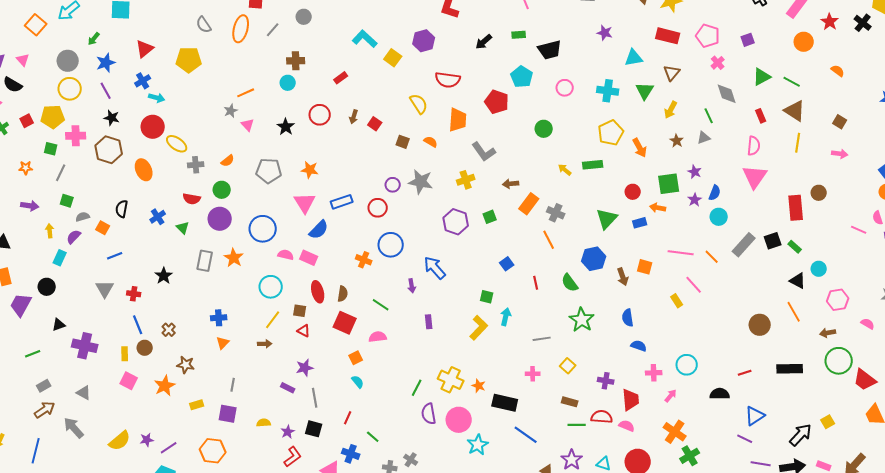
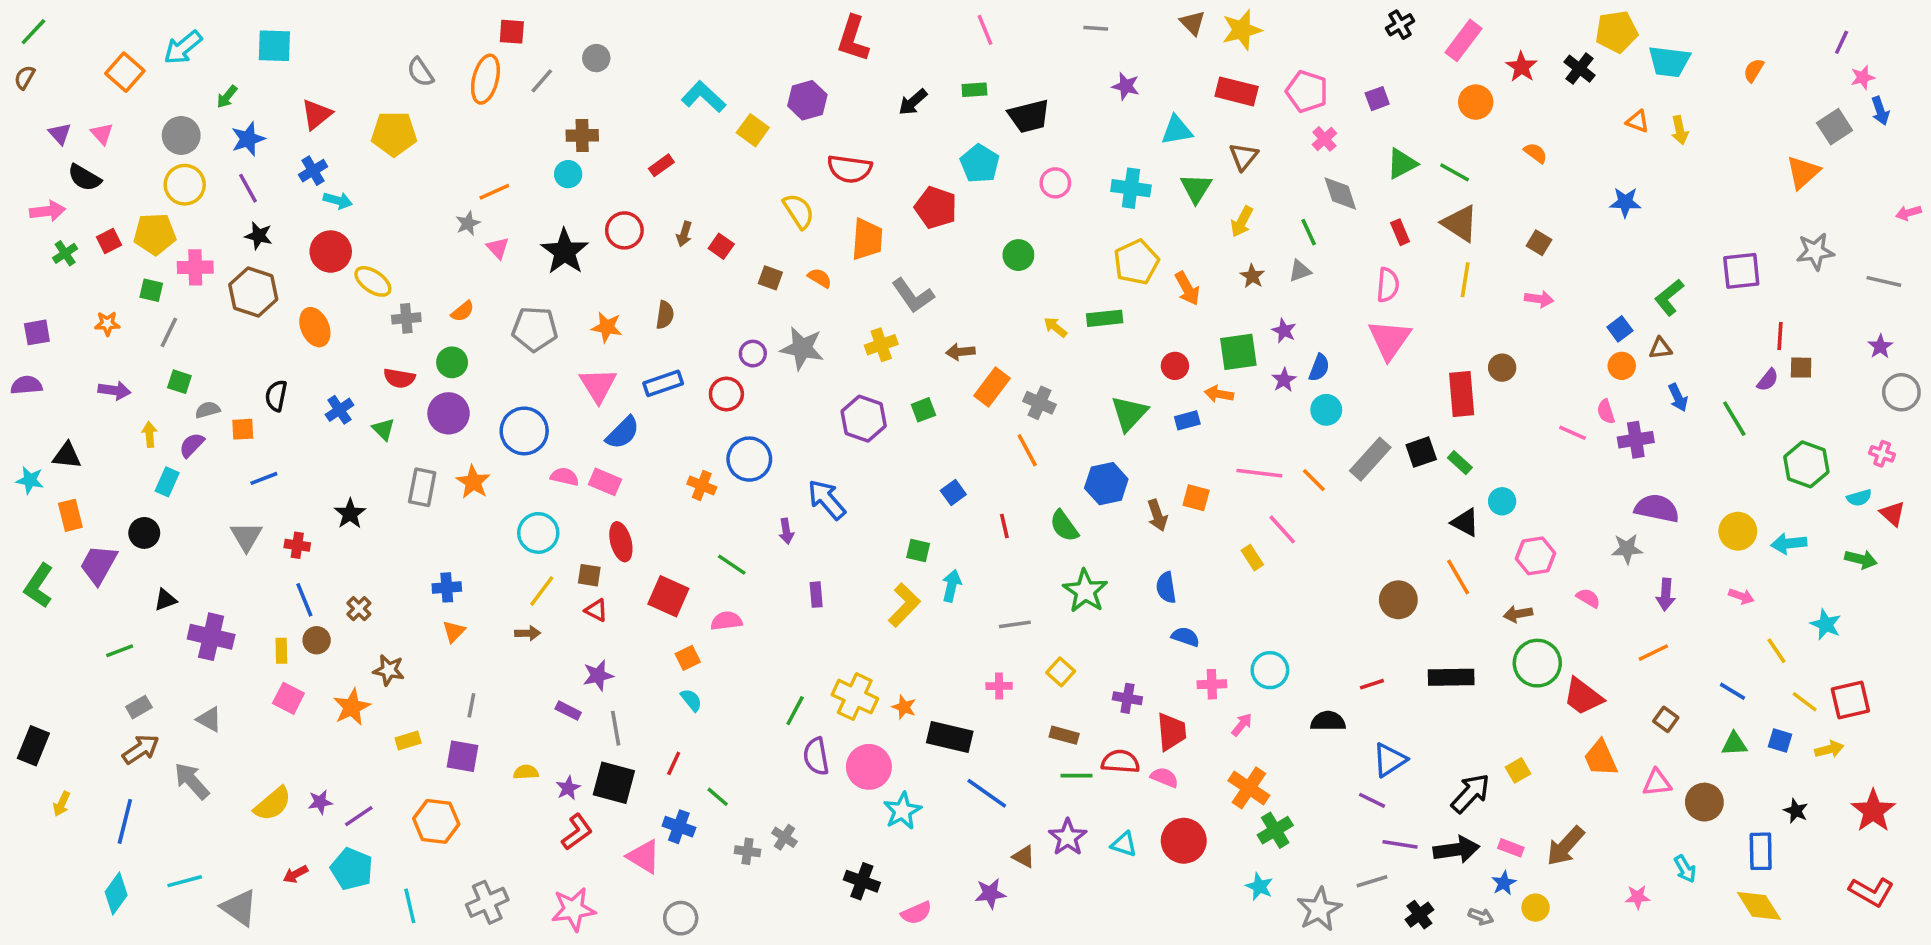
black star: (286, 127) -> (565, 252), size x1.5
orange square: (103, 228) -> (243, 429), turned -32
brown semicircle: (343, 294) -> (665, 315), moved
black square: (314, 429) -> (614, 783), size x1.4

